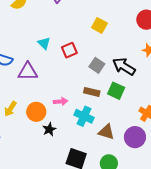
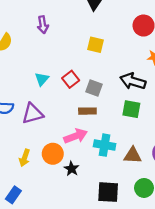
cyan triangle: (44, 43) -> (42, 79), turned 40
gray square: (97, 65) -> (94, 88), moved
brown rectangle: (92, 92) -> (87, 111), moved
pink arrow: (61, 101) -> (76, 136), size x1.5

